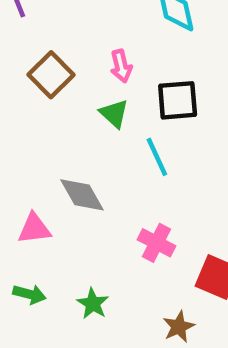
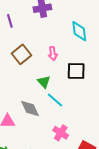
green triangle: (114, 114) -> (44, 82), moved
cyan line: (157, 157) -> (55, 100), moved, turned -30

